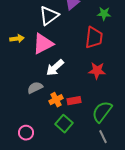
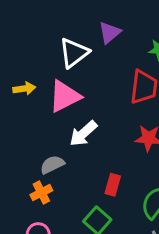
orange cross: (56, 100) -> (41, 193), moved
red rectangle: (74, 101) -> (113, 185), turned -64

